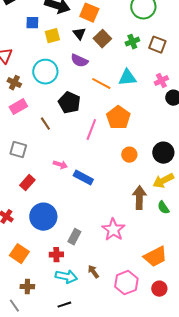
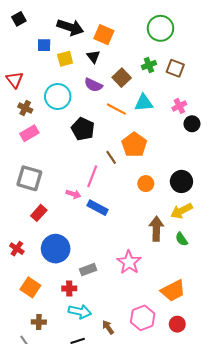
brown square: (102, 39) -> (122, 78), moved
brown line: (45, 124) -> (111, 157), moved
pink line: (91, 130) -> (92, 176), moved
gray square: (18, 150) -> (29, 178), size x1.4
gray rectangle: (74, 237) -> (88, 270), turned 42
brown arrow: (93, 272) -> (108, 327), moved

